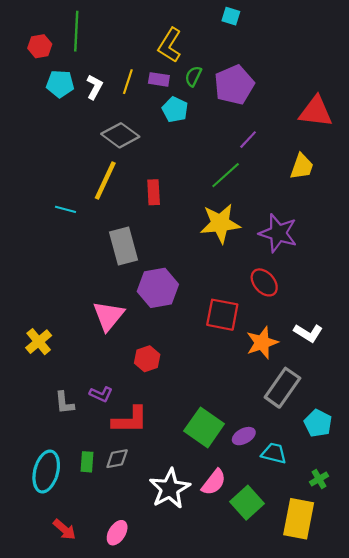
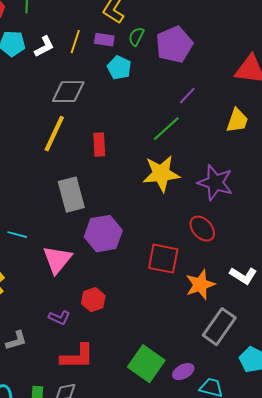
white L-shape: (95, 87) -> (44, 47), turned 35
gray diamond: (120, 135) -> (68, 92), turned -36
cyan line: (66, 209) -> (17, 235), moved
purple L-shape: (101, 394) -> (59, 318), moved
gray L-shape: (64, 403) -> (16, 341), turned -100

